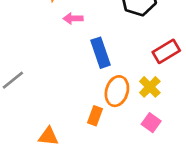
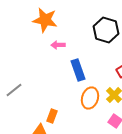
orange rectangle: (95, 116) -> (52, 116), moved

